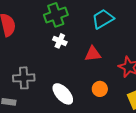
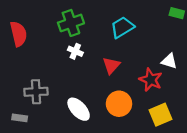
red triangle: (93, 54) -> (111, 66), turned -42
orange circle: (100, 89) -> (119, 104), size x1.5

